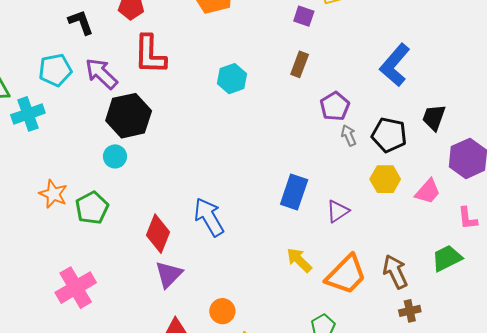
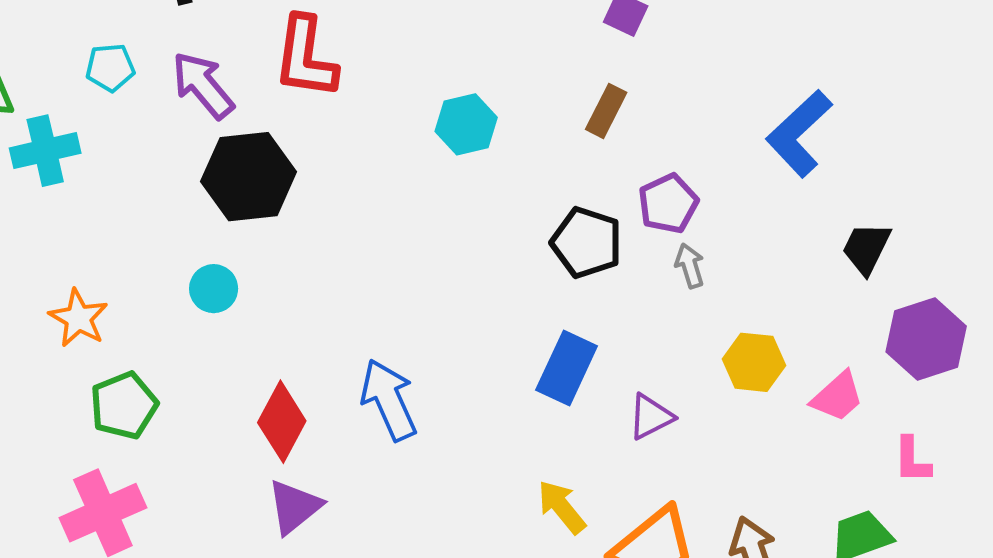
cyan pentagon: (55, 70) -> (110, 68), size x0.7
black pentagon: (389, 135) -> (587, 243), moved
cyan circle: (115, 156) -> (214, 289), moved
green pentagon: (92, 208) -> (124, 406), moved

